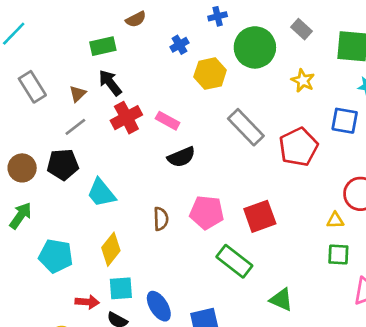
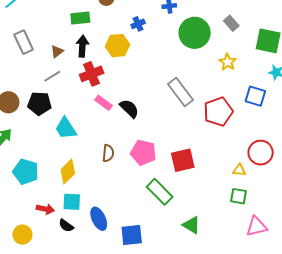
yellow hexagon: (210, 74) -> (117, 46), moved
black arrow: (110, 83) -> (82, 46), turned 35
pink rectangle: (168, 121) -> (104, 103), moved
black semicircle: (181, 157) -> (129, 109), turned -120

